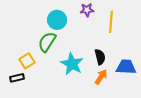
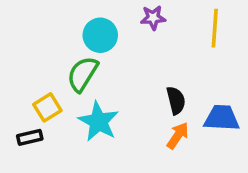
yellow line: (111, 22) -> (215, 28), moved
cyan star: (72, 64) -> (98, 122), moved

